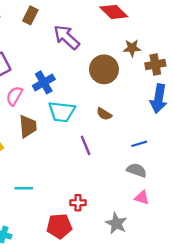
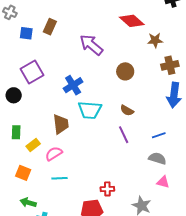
brown rectangle: (30, 15) -> (50, 27), moved
brown star: (132, 48) -> (155, 40), moved
brown circle: (104, 69) -> (125, 71), size x0.7
pink semicircle: (14, 96) -> (54, 154), moved, turned 30
purple line: (86, 145) -> (124, 135), moved

